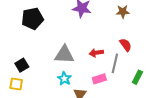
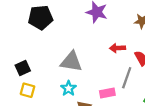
red arrow: (96, 53) -> (117, 48), moved
yellow square: (16, 84) -> (27, 90), moved

